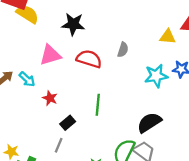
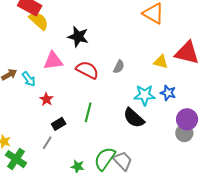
black semicircle: (149, 122) -> (134, 118), moved, turned -115

